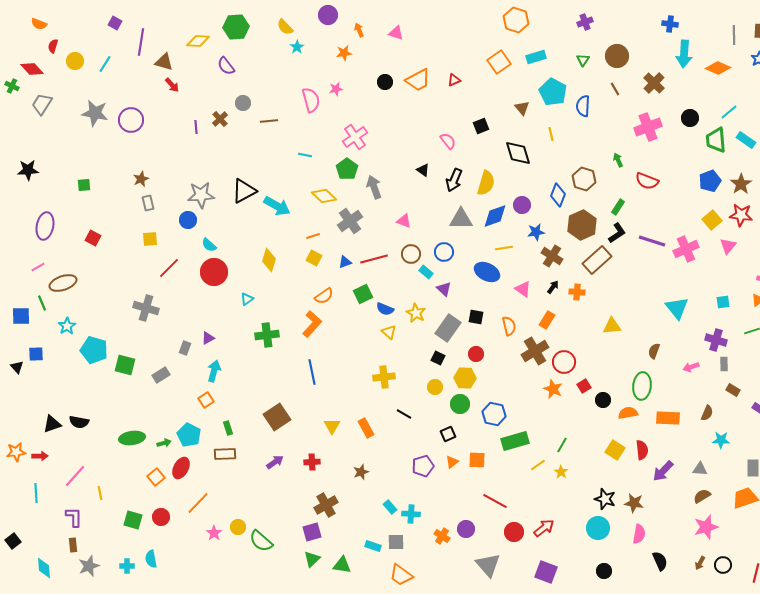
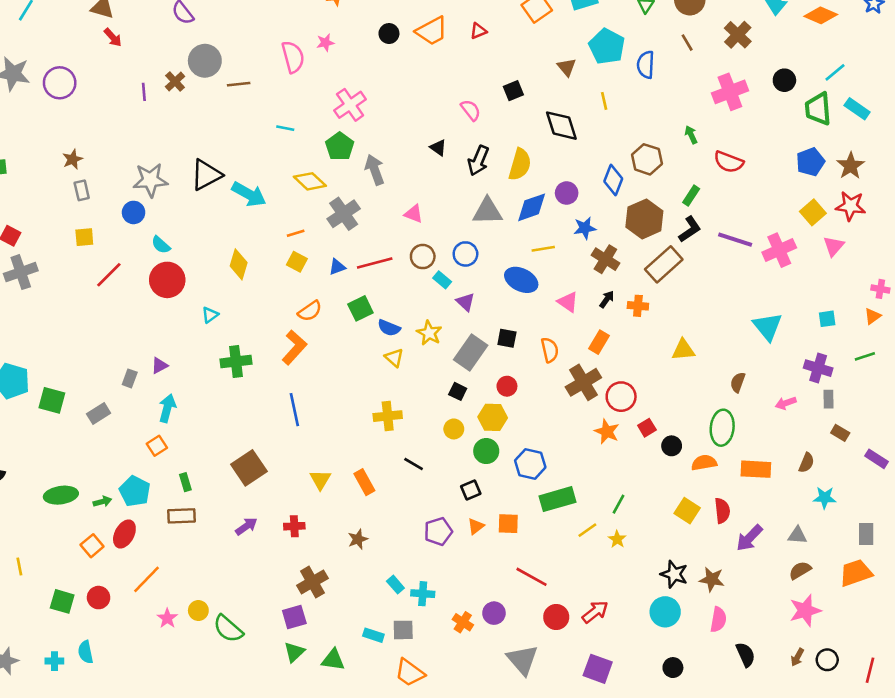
gray circle: (243, 103) -> (205, 61), size x1.6
gray cross: (146, 308) -> (21, 272), moved, turned -35

